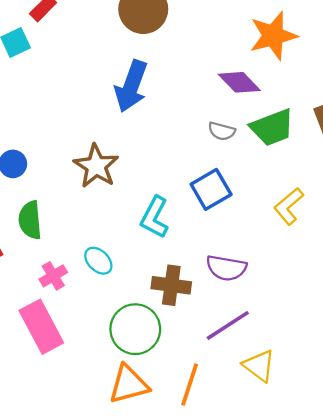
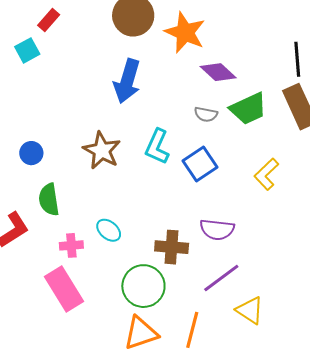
orange star: (273, 36) -> (185, 33), moved, turned -30
cyan L-shape: (155, 217) -> (157, 147), moved
pink cross: (53, 276) -> (71, 245), turned 30

